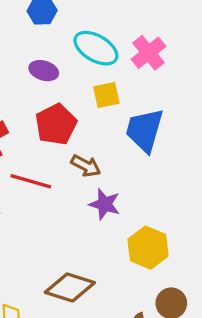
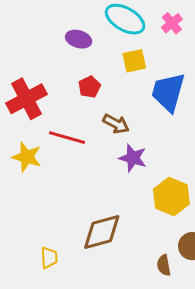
pink cross: (149, 53) -> (172, 23), size x0.7
red pentagon: (56, 124) -> (89, 87), size x0.6
brown diamond: (70, 287) -> (102, 232), turned -33

